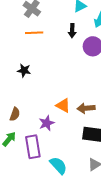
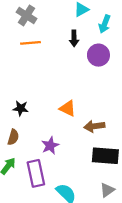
black star: (24, 70) -> (21, 108), moved
orange triangle: (63, 106) -> (68, 108), moved

